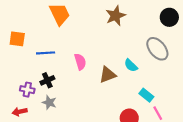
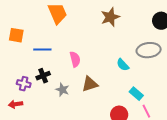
gray ellipse: (157, 49) -> (149, 50), turned -60
brown triangle: (108, 75) -> (90, 84), moved
gray star: (49, 102) -> (62, 90), moved

